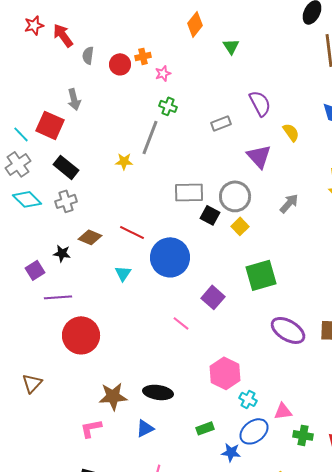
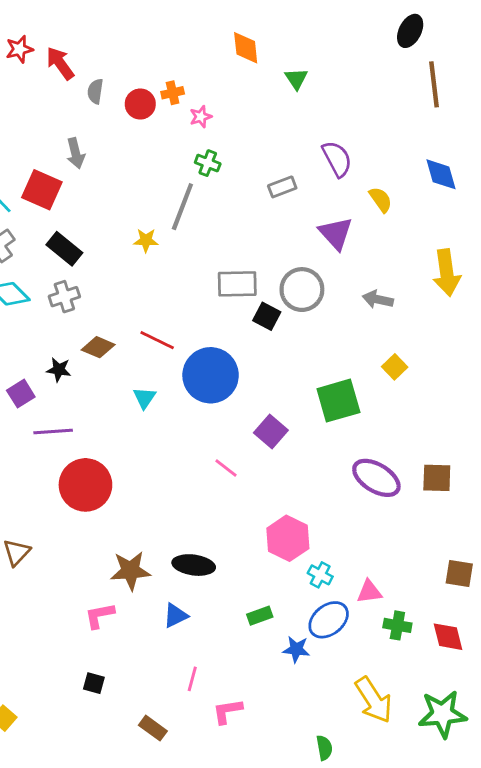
orange diamond: (195, 24) -> (246, 48), turned -45
gray arrow: (289, 203) -> (378, 299), turned -120
yellow square: (240, 226) -> (395, 367), moved

